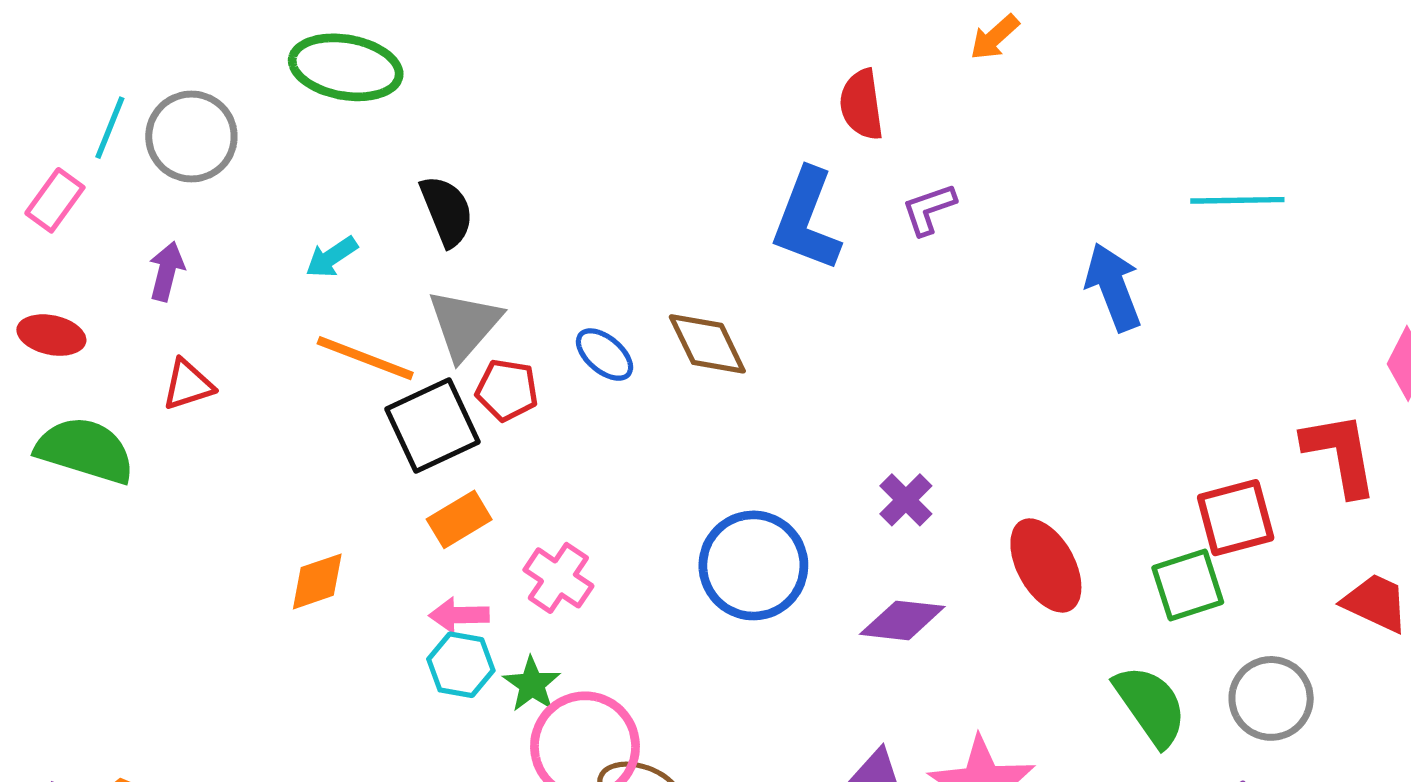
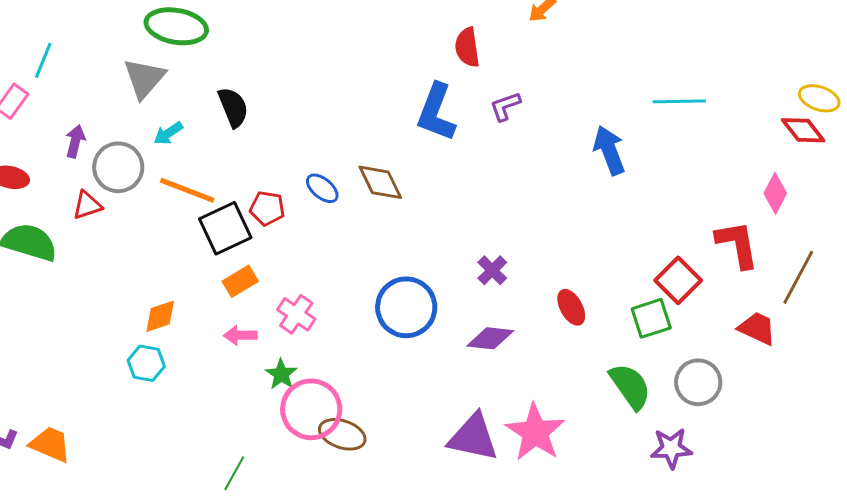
gray circle: (191, 136) -> (118, 167), moved
gray triangle: (464, 324) -> (144, 78), moved
red square: (1236, 518) -> (678, 280), turned -30
red ellipse: (1046, 565) -> (571, 307), size x0.7
cyan hexagon: (461, 665) -> (146, 363), moved

